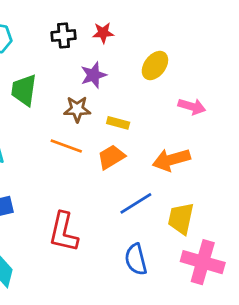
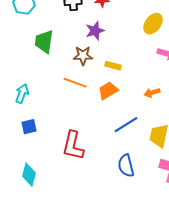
yellow ellipse: (155, 66) -> (153, 24), moved
orange arrow: (171, 160) -> (152, 93), size x0.6

